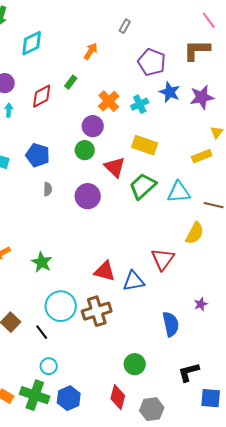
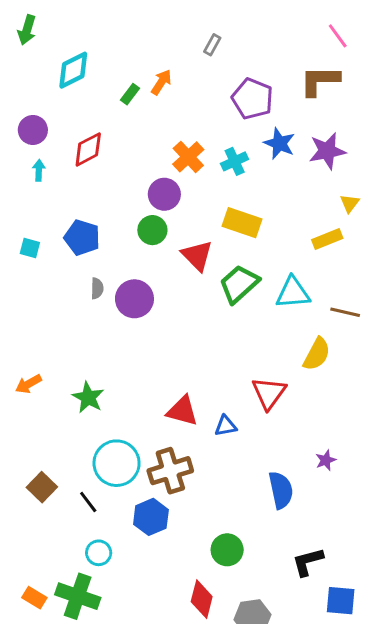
green rectangle: (71, 82) -> (130, 94), moved
purple circle: (88, 196) -> (134, 299), moved
blue triangle: (134, 281) -> (226, 426), size x0.7
blue hexagon: (69, 398) -> (151, 517), moved

